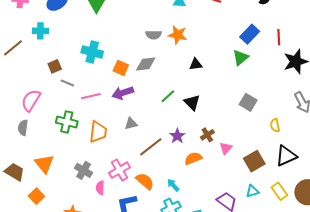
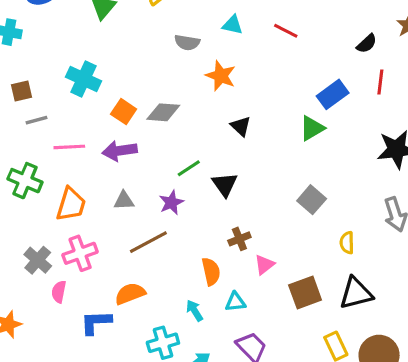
gray semicircle: (154, 35) -> (187, 42), moved
red line: (279, 37) -> (380, 82), moved
black triangle: (196, 64) -> (241, 126), turned 40
gray line: (67, 83) -> (36, 120), turned -48
purple star: (177, 136) -> (171, 202), moved
orange semicircle: (193, 158) -> (211, 272), turned 90
pink cross: (120, 170) -> (80, 253), moved
orange semicircle: (145, 181) -> (130, 294), turned -72
cyan arrow: (173, 185) -> (194, 311), moved
cyan triangle: (252, 191) -> (235, 302), moved

